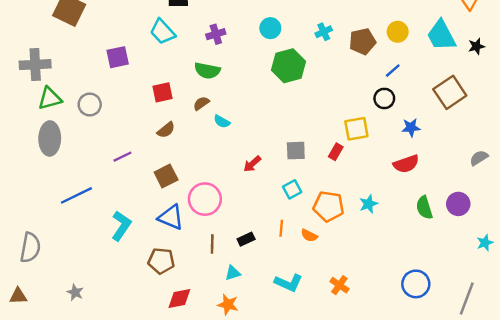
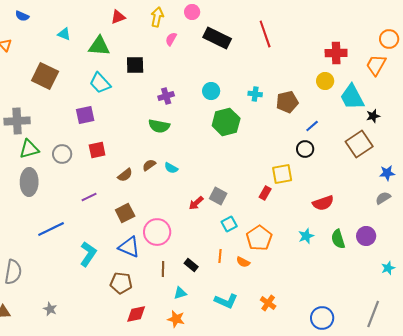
cyan trapezoid: (162, 32) -> (100, 83), moved
cyan cross: (324, 32) -> (255, 94), turned 32
yellow circle: (398, 32) -> (325, 81), moved
black star: (476, 46) -> (373, 116), moved
red square: (162, 92) -> (97, 150), moved
brown semicircle: (201, 103) -> (149, 165), moved
blue star: (411, 128) -> (387, 173), moved
gray square: (296, 151) -> (218, 196), moved, turned 30
cyan star: (369, 204) -> (306, 236), moved
orange pentagon: (329, 206) -> (259, 238), turned 30
black rectangle: (246, 239) -> (191, 265), turned 64
blue circle: (416, 284) -> (322, 318), moved

